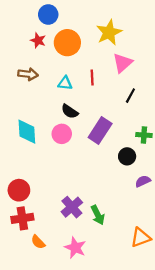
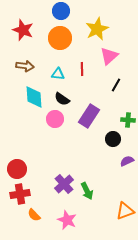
blue circle: (48, 14) -> (61, 11), moved
red star: (38, 40) -> (23, 30), moved, size x1.5
cyan diamond: (27, 132) -> (34, 97), moved

